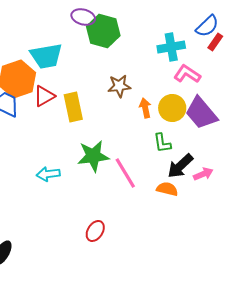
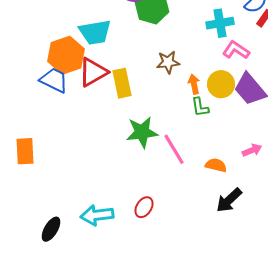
red triangle: (44, 96) -> (93, 72), size x1.4
green L-shape: (162, 143) -> (200, 107), moved
black arrow: (180, 166) -> (229, 200), moved
cyan arrow: (48, 174) -> (97, 215), moved, size x1.4

